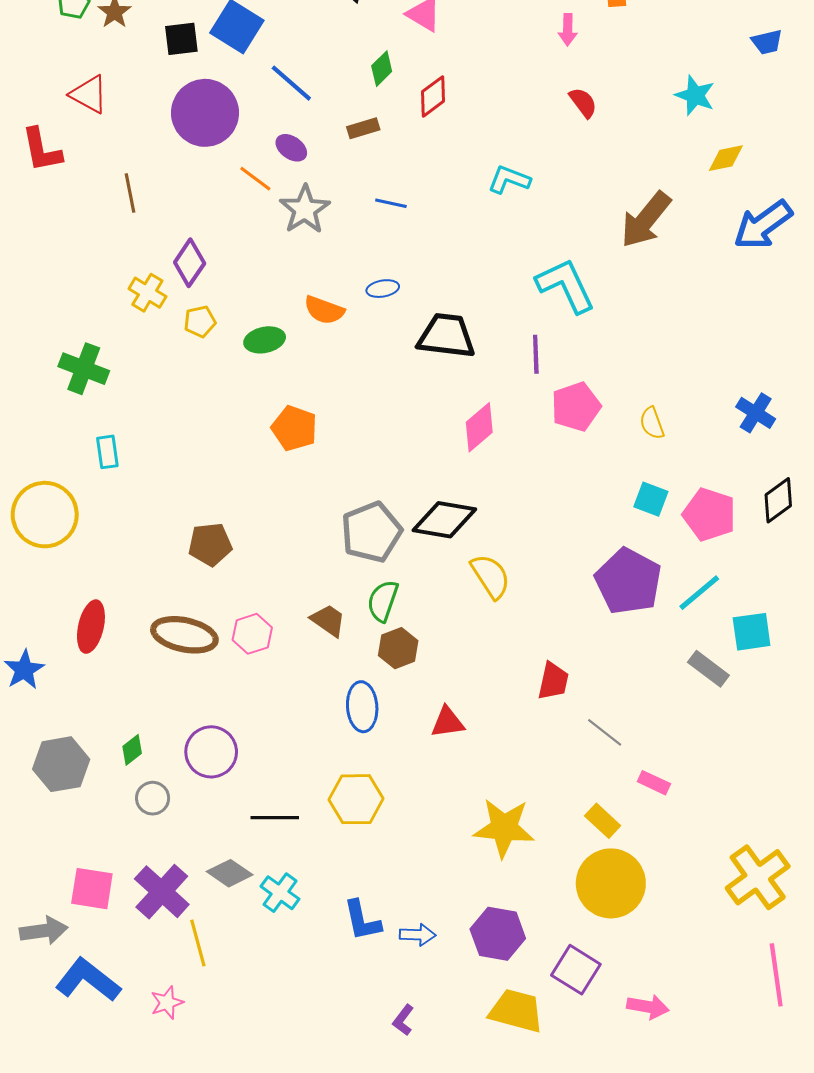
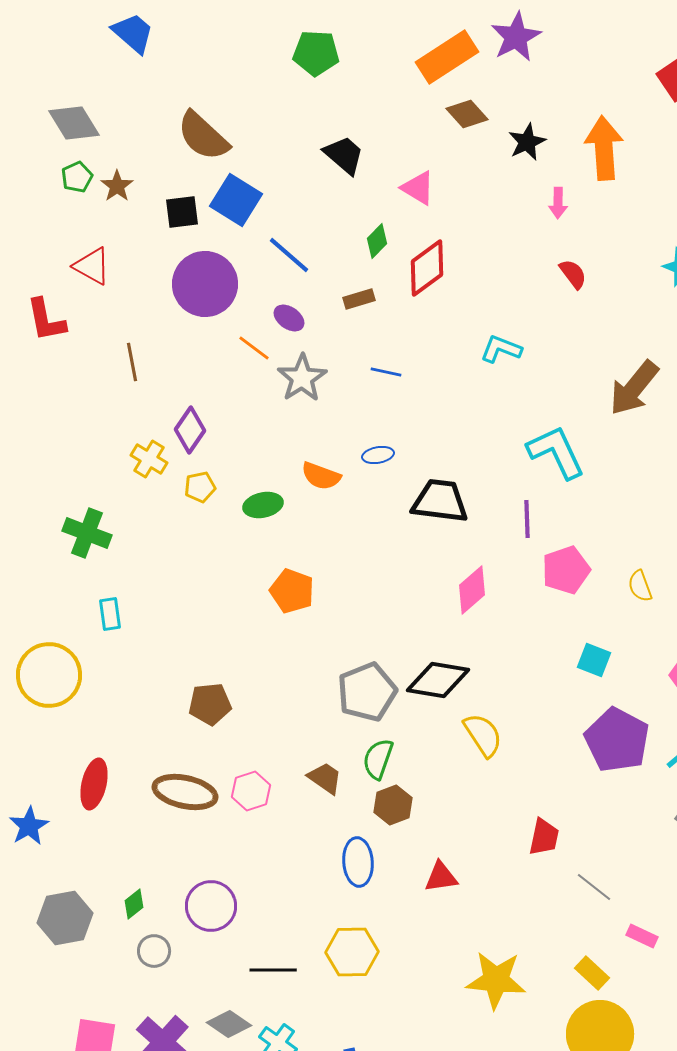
red diamond: (433, 96) -> (427, 268), size x1.4
cyan square: (651, 499) -> (594, 660), moved

